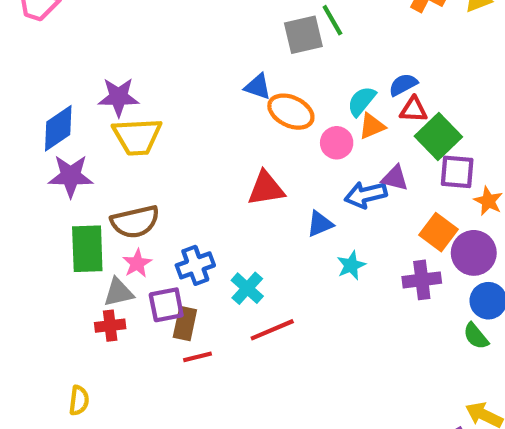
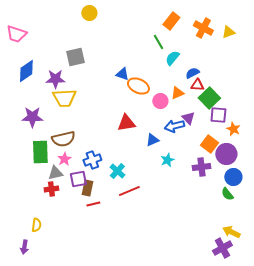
gray square: (303, 35) -> (75, 57), moved
cyan semicircle: (362, 101) -> (172, 58), moved
blue diamond: (58, 128) -> (26, 71), moved
purple triangle: (395, 178) -> (188, 118), turned 32

